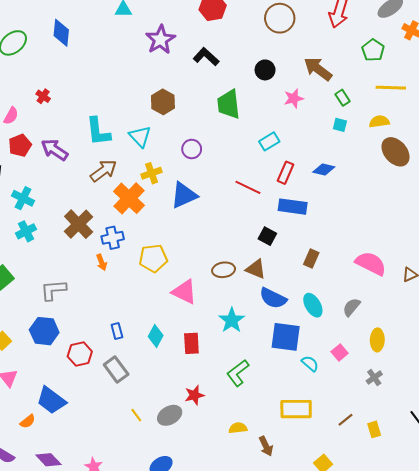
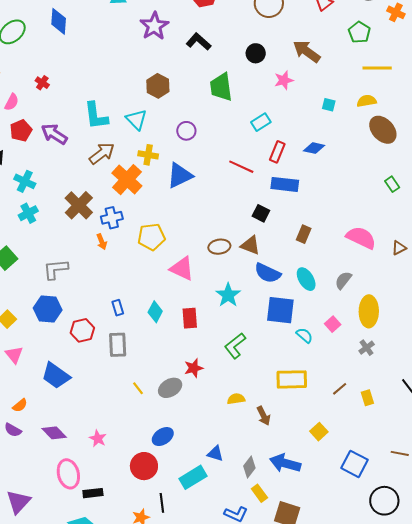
green rectangle: (343, 98) -> (392, 184), moved
yellow cross: (151, 173) -> (148, 155), turned 30
yellow ellipse: (377, 340) -> (369, 311), size x1.4
gray rectangle: (116, 370) -> (118, 345), turned 35
orange semicircle: (28, 421) -> (20, 405), moved

